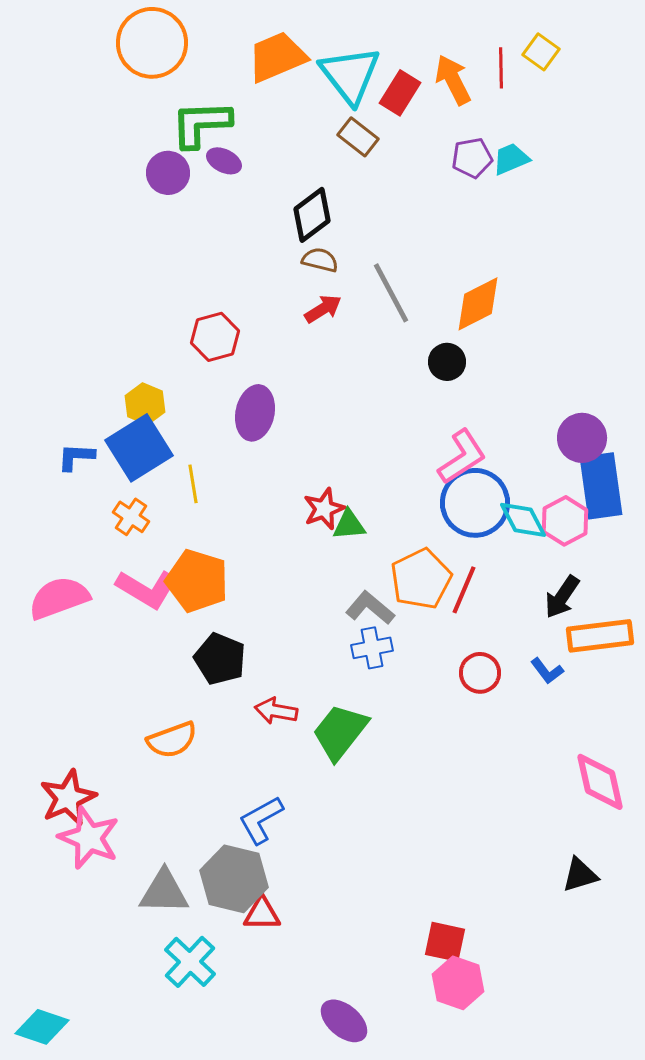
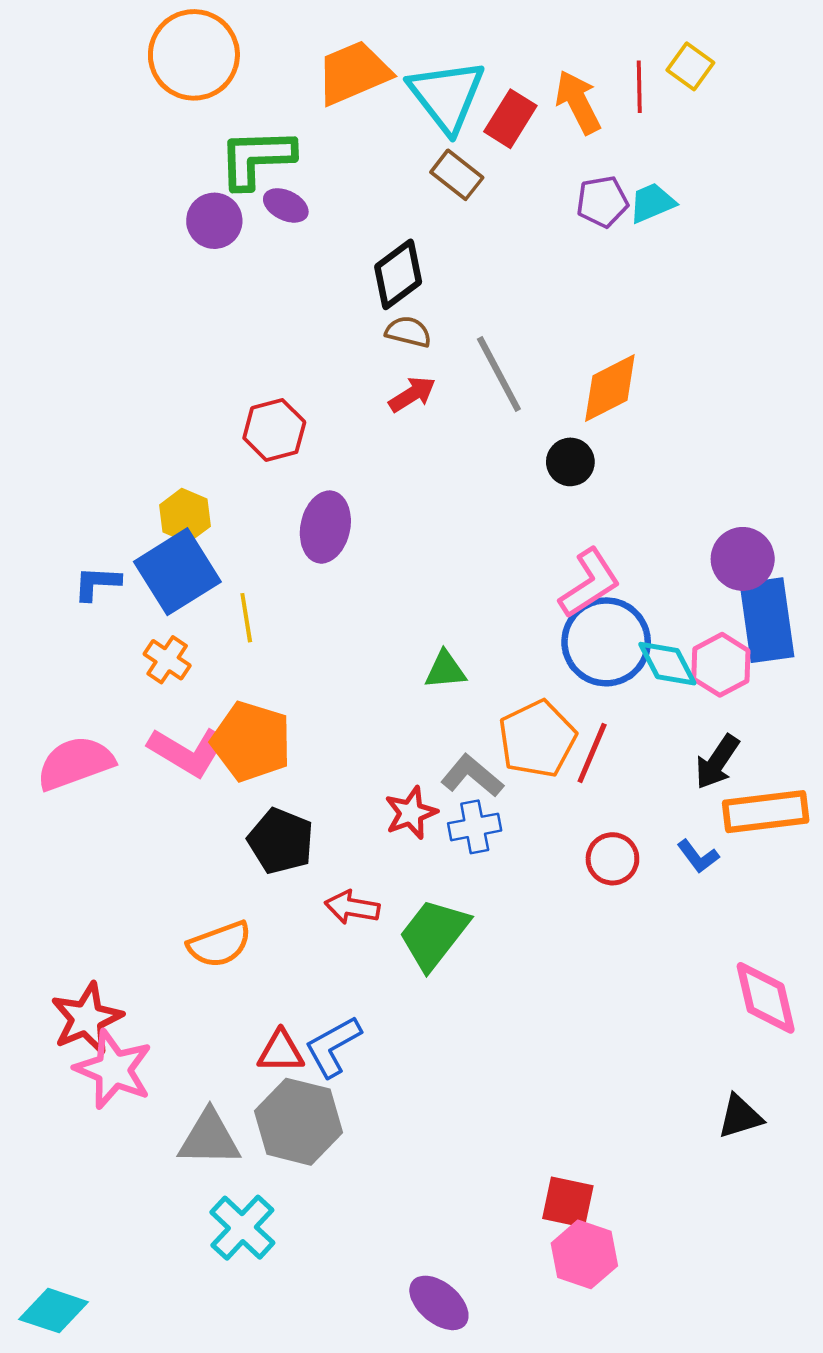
red star: (324, 509) -> (411, 813), moved
red triangle: (262, 914) -> (281, 1052), moved

